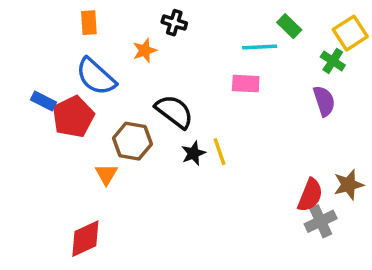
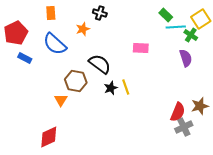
cyan line: (260, 47) -> (176, 27), moved
red pentagon: (73, 117) -> (16, 33), moved

